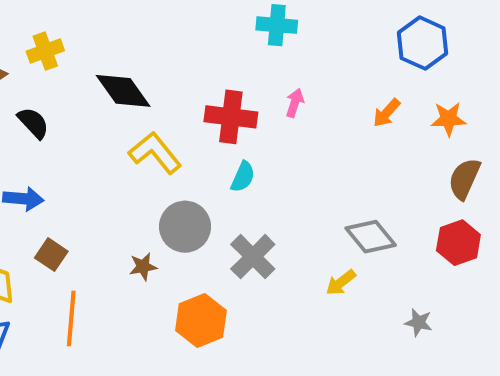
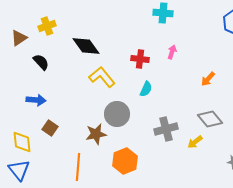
orange arrow: (387, 113) -> (208, 79), moved
red cross: (231, 117) -> (140, 59), size x0.7
gray cross: (253, 257) -> (166, 129), moved, turned 30
brown star: (143, 267) -> (96, 134), size x1.5
orange line: (71, 318) -> (78, 167), moved

